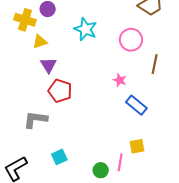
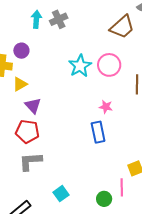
cyan star: (86, 29) -> (80, 66), moved, turned 30
red pentagon: (60, 91) -> (27, 132), moved
blue rectangle: (136, 105) -> (98, 132), moved, turned 50

